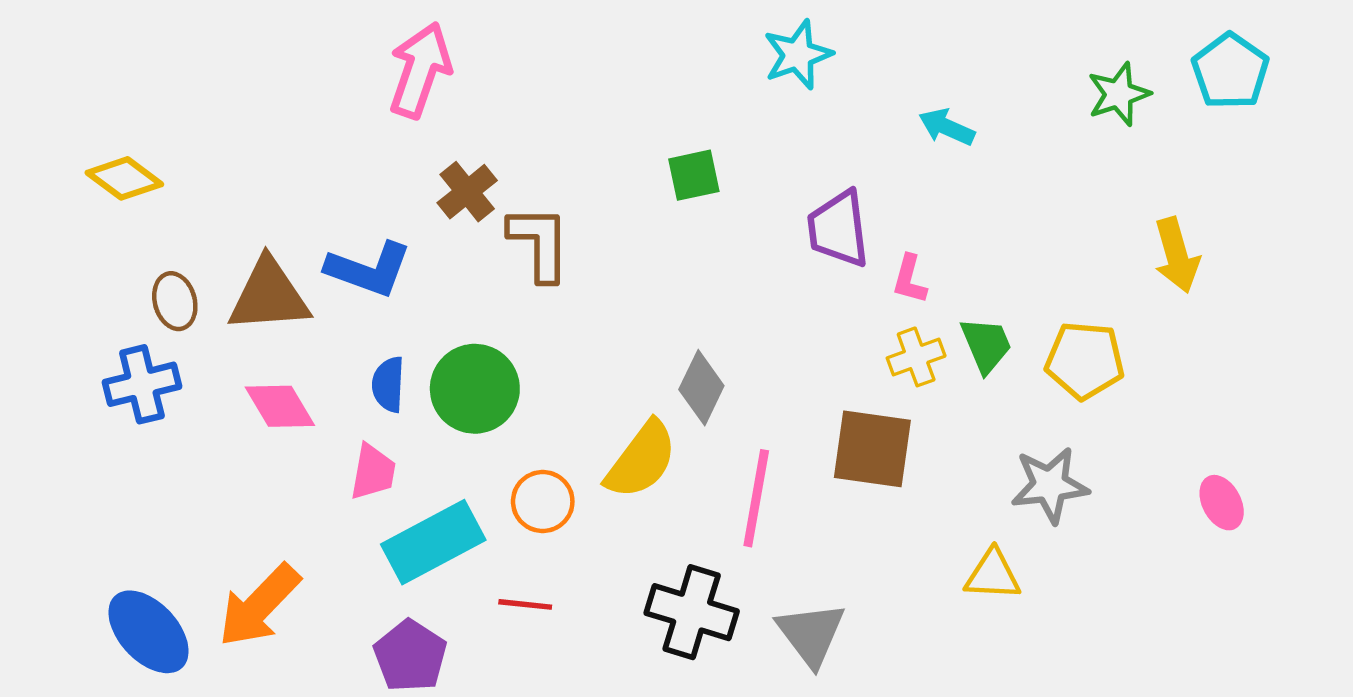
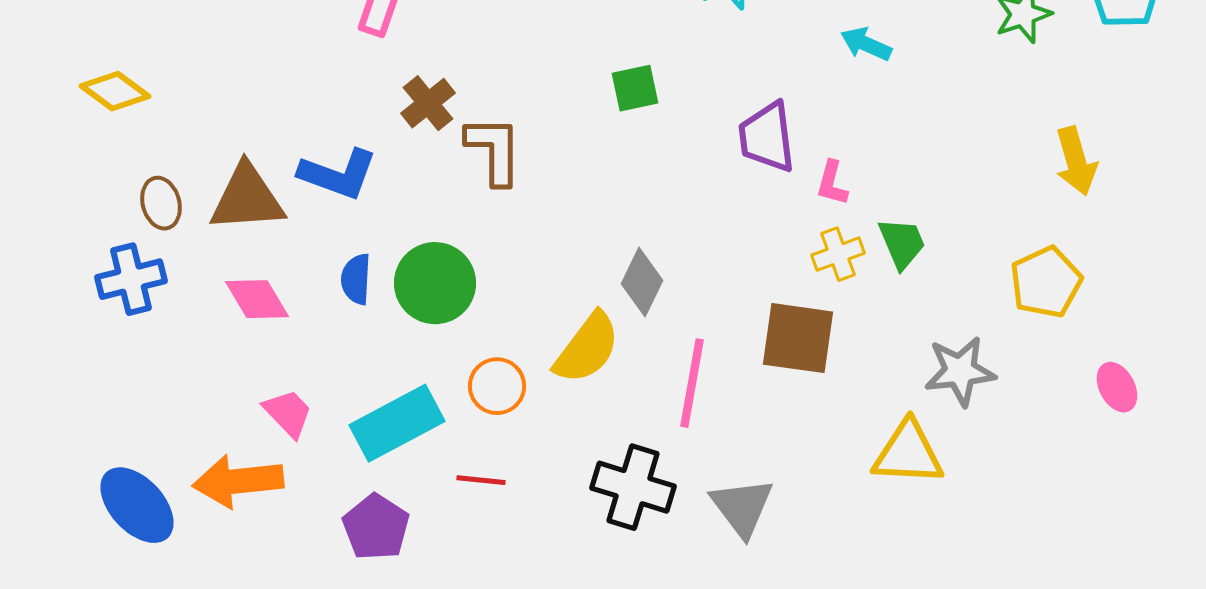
yellow pentagon: (1085, 360) -> (1046, 282), moved, turned -30
pink trapezoid: (373, 472) -> (288, 413), moved, turned -54
yellow triangle: (993, 575) -> (908, 453), size x1.4
orange arrow: (259, 606) -> (238, 481), turned 40

